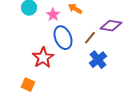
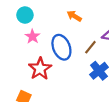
pink star: (53, 15) -> (32, 36), moved

